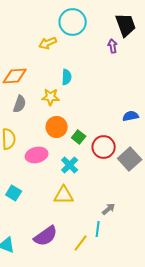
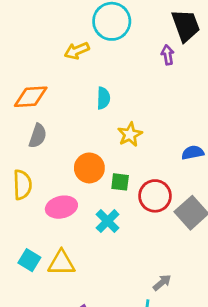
yellow star: (51, 97) -> (130, 134), moved, turned -30
green square: (79, 137) -> (120, 182), turned -32
yellow triangle: (64, 195) -> (61, 263), moved

